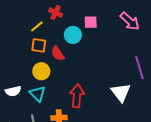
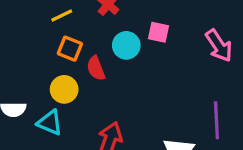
yellow line: (37, 26) -> (62, 16), moved
cyan triangle: (38, 94) -> (50, 123), turned -36

